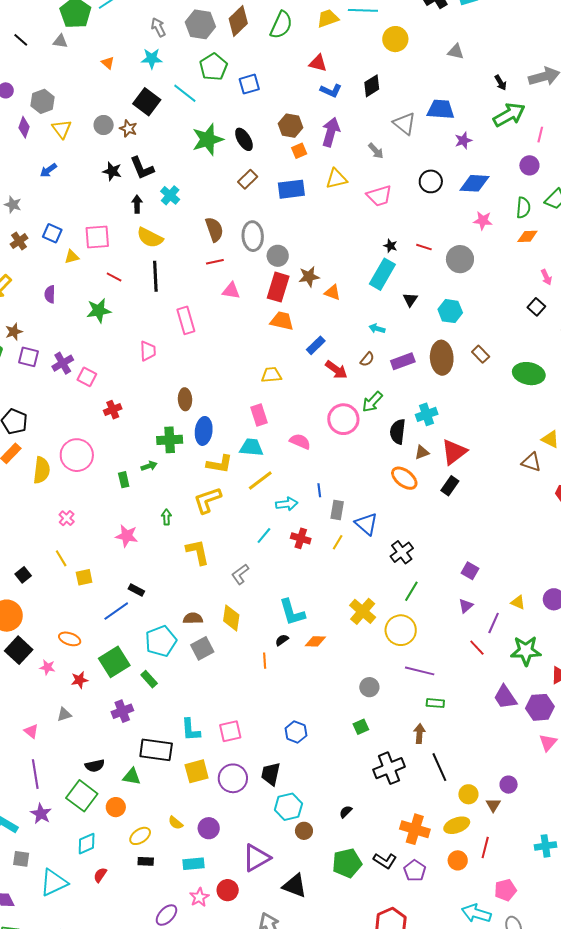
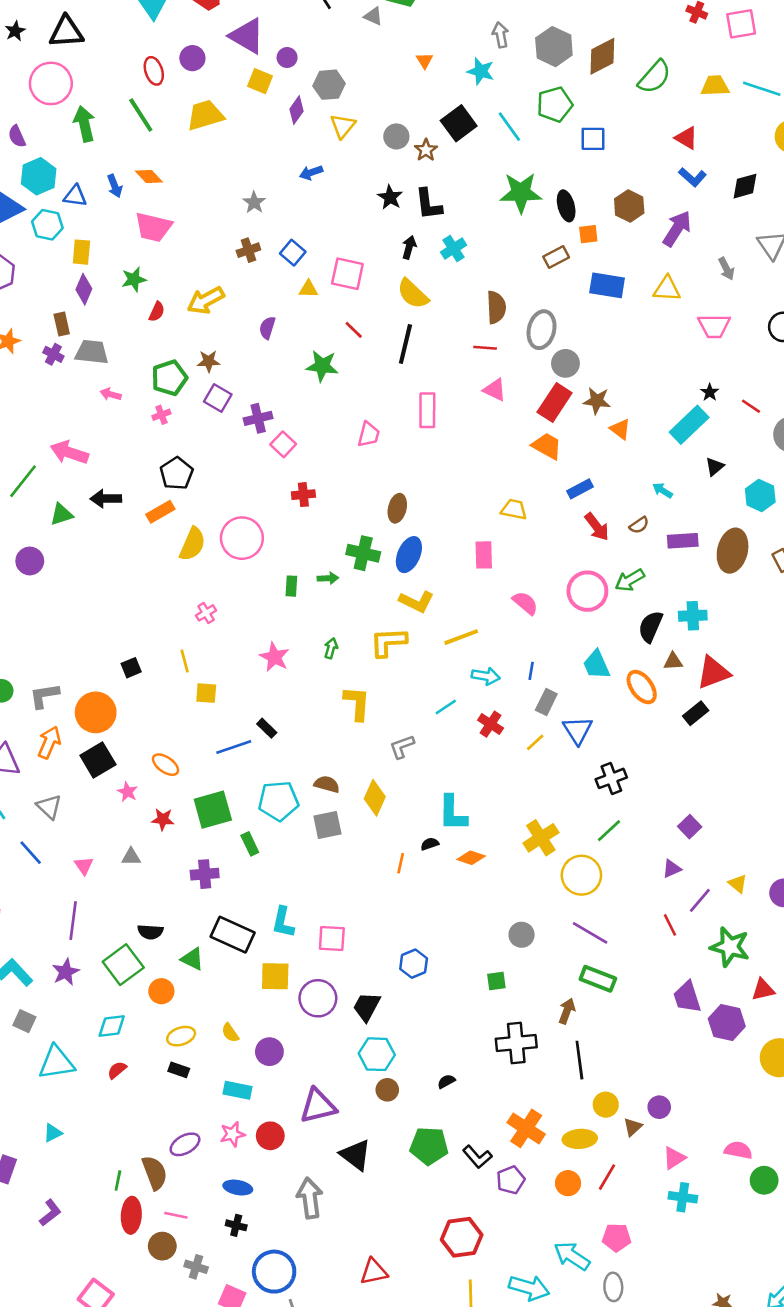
orange square: (299, 151) -> (588, 234), moved
cyan trapezoid: (251, 447) -> (596, 665), moved, turned -135
green rectangle: (435, 703) -> (598, 979), size x1.5
pink triangle: (548, 743) -> (674, 1158), moved

